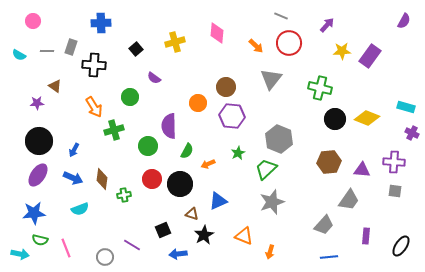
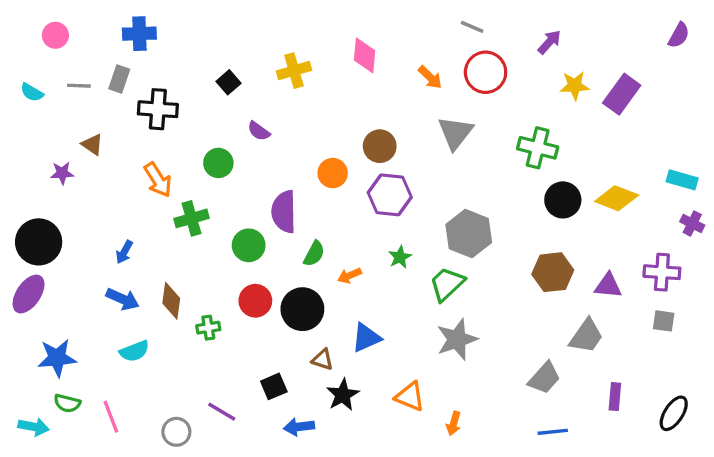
blue cross: (101, 23) -> (139, 34), moved
black circle: (39, 141) -> (39, 242), moved
purple ellipse: (38, 175) -> (29, 294), moved

